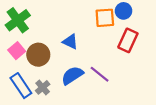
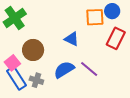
blue triangle: (70, 42) -> (72, 39), moved
pink square: (17, 51) -> (12, 63), moved
gray cross: (43, 87) -> (36, 80), turned -32

